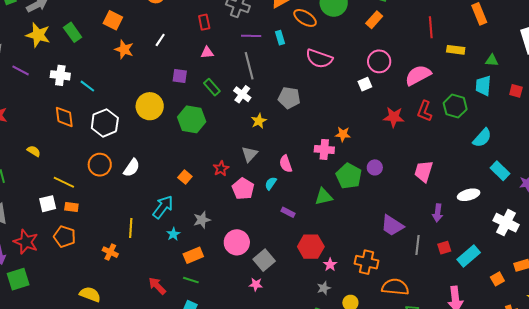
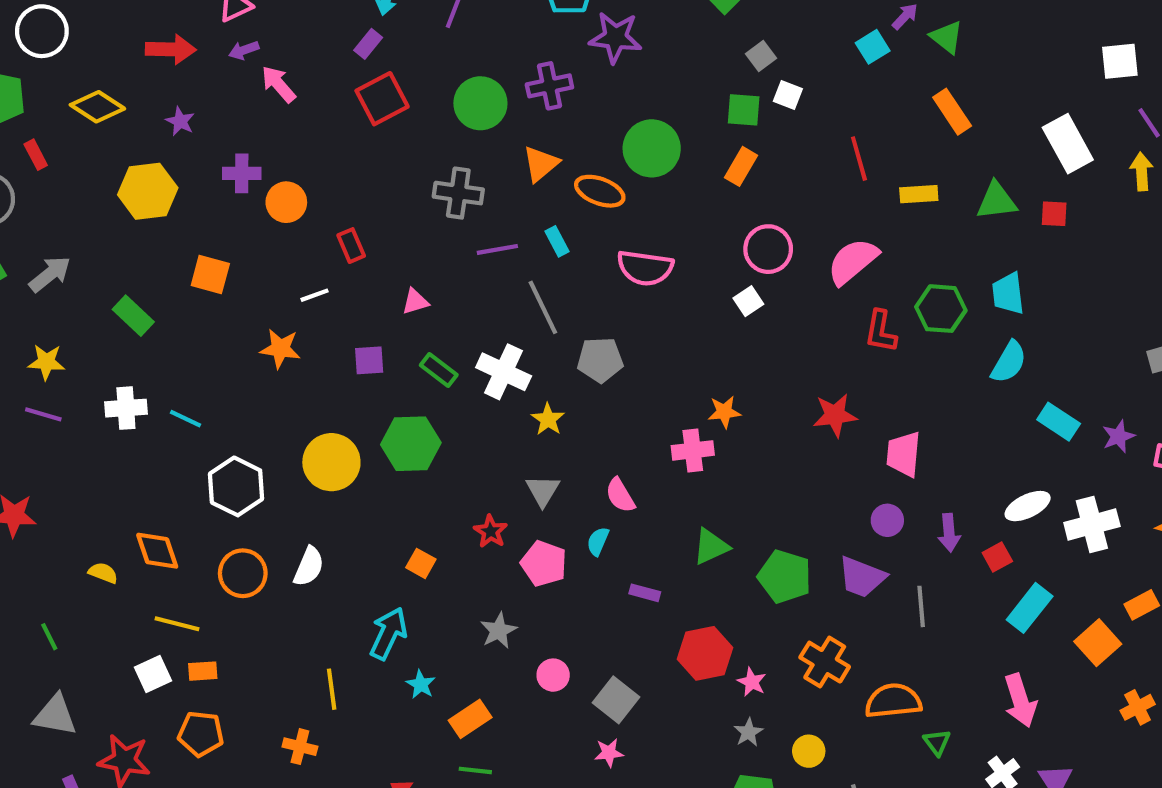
red rectangle: (204, 22) -> (351, 246), moved
yellow star: (38, 35) -> (46, 362), moved, size x0.7
white line: (160, 40) -> (315, 295), turned 48
orange star: (124, 49) -> (280, 349), moved
green triangle: (492, 60) -> (997, 201), size x1.5
gray line: (249, 66) -> (543, 307), moved
cyan trapezoid: (483, 86) -> (1008, 293), moved
red square: (516, 91) -> (1054, 214), moved
white cross: (242, 94) -> (504, 372), size x1.4
yellow circle: (150, 106) -> (331, 462), moved
orange diamond: (64, 117) -> (157, 551), moved
red star: (394, 117) -> (835, 415), moved
purple circle: (375, 167) -> (887, 520), moved
green pentagon: (349, 176) -> (785, 577), moved
white ellipse: (469, 195) -> (1028, 506), moved
gray star: (202, 220) -> (499, 631), moved
white cross: (506, 223) -> (1092, 524), turned -30
pink circle: (237, 242) -> (553, 675), size x0.6
red square: (444, 248) -> (997, 557), moved
orange cross: (367, 262) -> (825, 662), turned 30
orange square: (497, 279) -> (1098, 643), size x1.5

